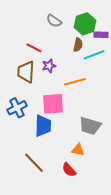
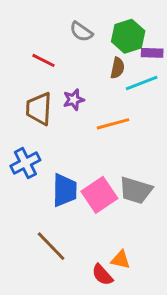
red line: (34, 48) -> (43, 60), moved
pink square: (53, 104) -> (99, 195), moved, turned -30
orange triangle: (78, 150) -> (120, 260), moved
red semicircle: (69, 170) -> (102, 275), moved

